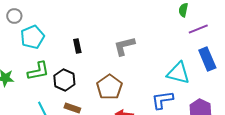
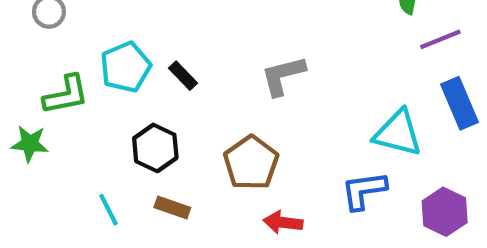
cyan pentagon: (32, 37) -> (126, 67), moved
black rectangle: (77, 46) -> (183, 76), turned -32
green L-shape: (38, 71) -> (66, 95), moved

